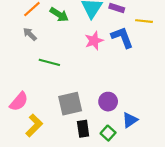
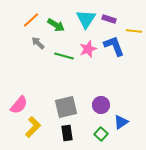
gray arrow: (30, 34) -> (38, 43), moved
green line: (49, 62) -> (64, 56), moved
black rectangle: (83, 129) -> (67, 133), moved

